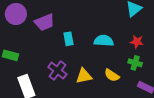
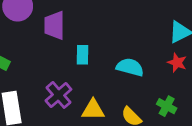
purple trapezoid: (44, 22) -> (54, 25), turned 100
red star: (137, 42) -> (177, 63), moved

